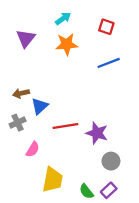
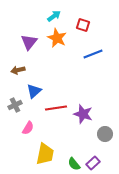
red square: (106, 27) -> (83, 25), moved
purple triangle: (26, 38) -> (29, 42), moved
orange star: (67, 44) -> (57, 38), turned 30
brown arrow: (21, 93) -> (18, 70), moved
gray circle: (111, 161) -> (105, 134), moved

